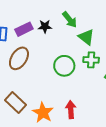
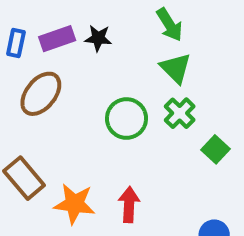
green arrow: (70, 20) -> (169, 25), moved
green cross: (91, 60) -> (180, 113), turned 35
orange star: (43, 113) -> (75, 204), turned -30

